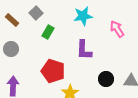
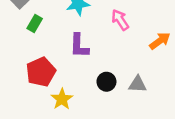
red pentagon: (53, 71) -> (41, 72), turned 30

